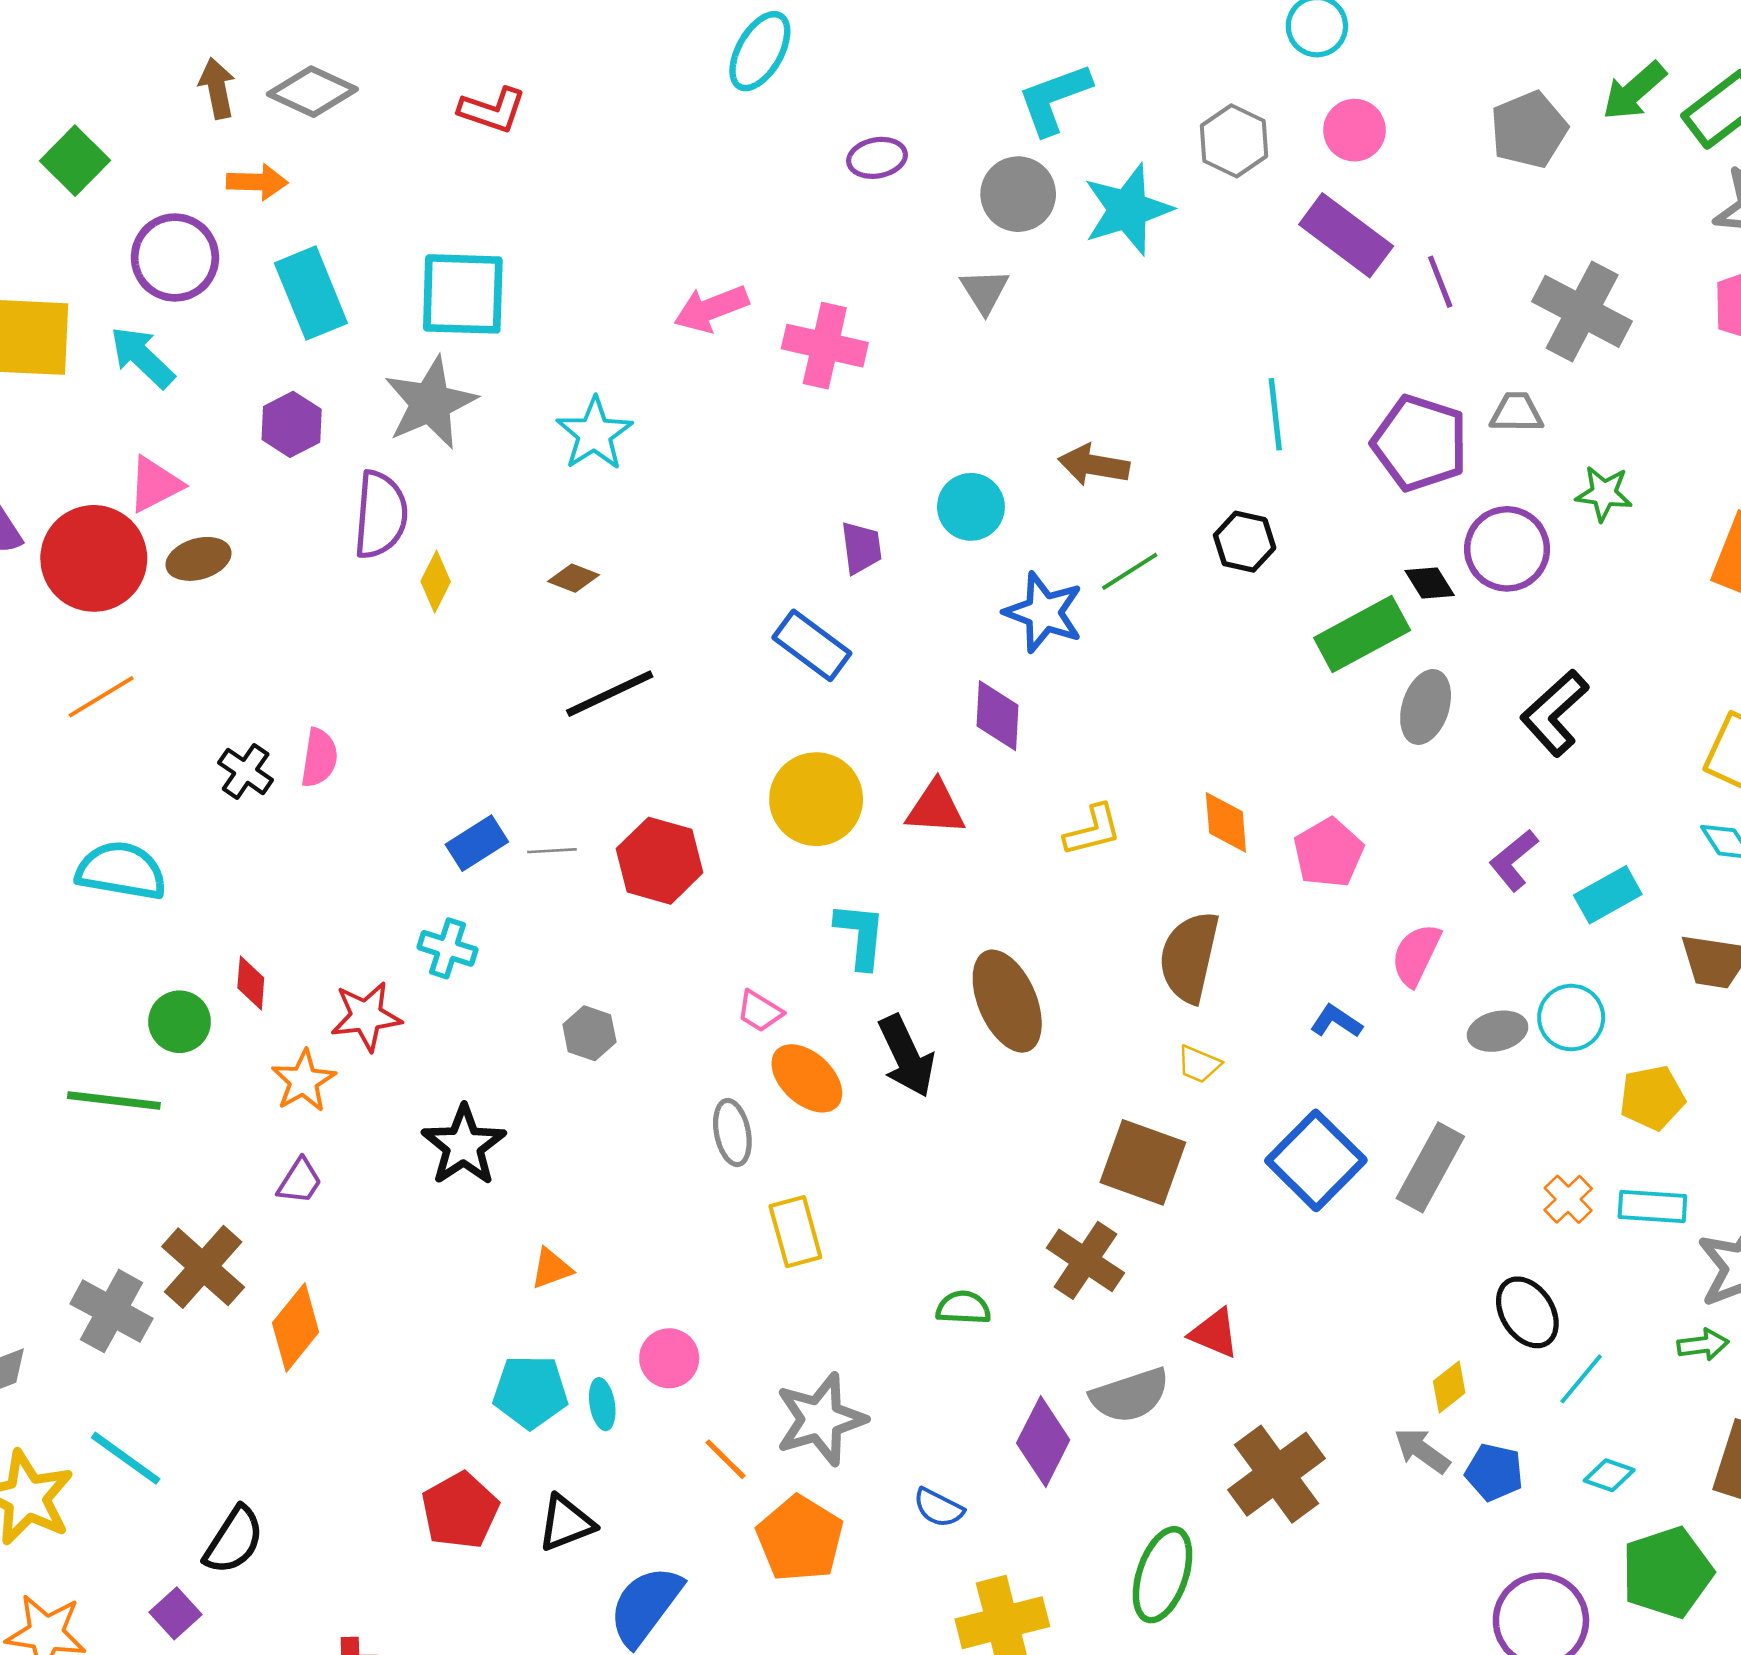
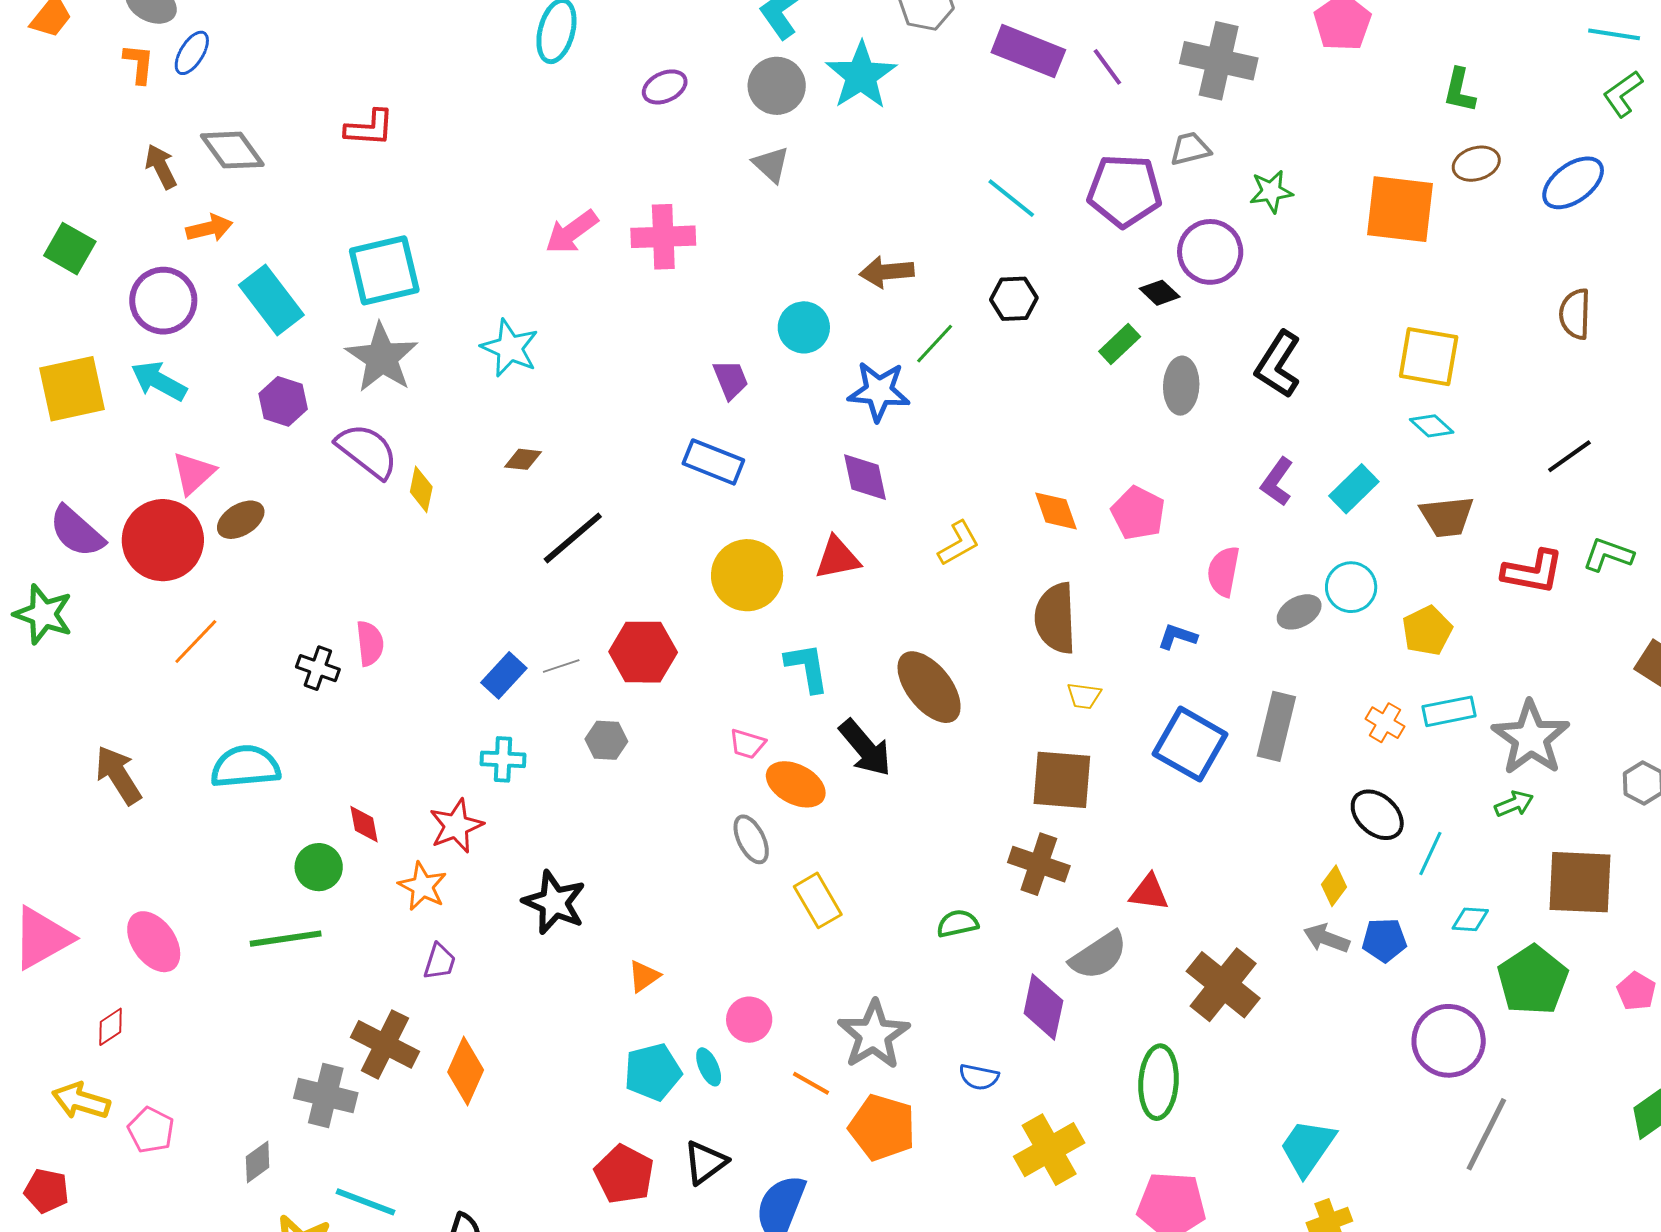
gray diamond: (312, 92) -> (232, 150), turned 44
cyan line: (1275, 414) -> (1011, 198), turned -30
purple semicircle: (381, 515) -> (367, 451), turned -42
green rectangle: (1362, 634) -> (1120, 344), size x0.6
gray hexagon: (589, 1033) -> (606, 740), moved

